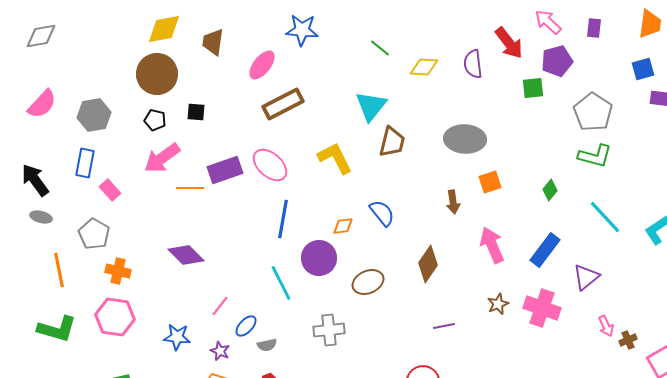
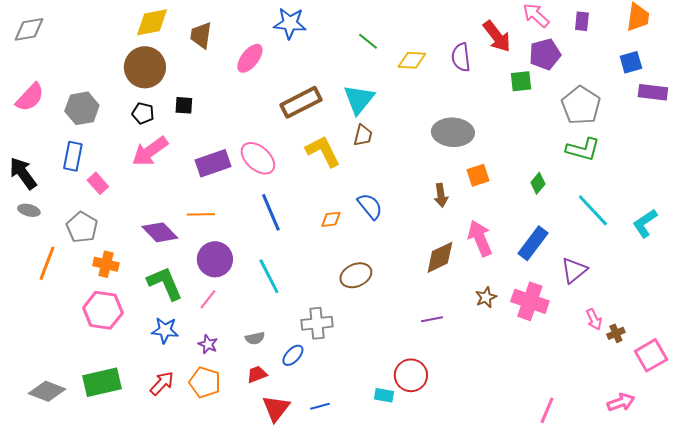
brown rectangle: (283, 104) -> (301, 102), moved
brown trapezoid: (392, 142) -> (363, 135), moved, size x0.7
orange line: (190, 188) -> (201, 214), moved
blue line: (283, 219) -> (271, 212), turned -33
purple diamond: (186, 255) -> (160, 232), moved
purple circle: (319, 258) -> (215, 259), moved
brown diamond: (428, 264) -> (440, 257), moved, turned 30
orange line: (59, 270) -> (47, 263), turned 32
blue ellipse: (246, 326) -> (293, 355), moved
green L-shape: (57, 329) -> (165, 283), moved, turned -129

